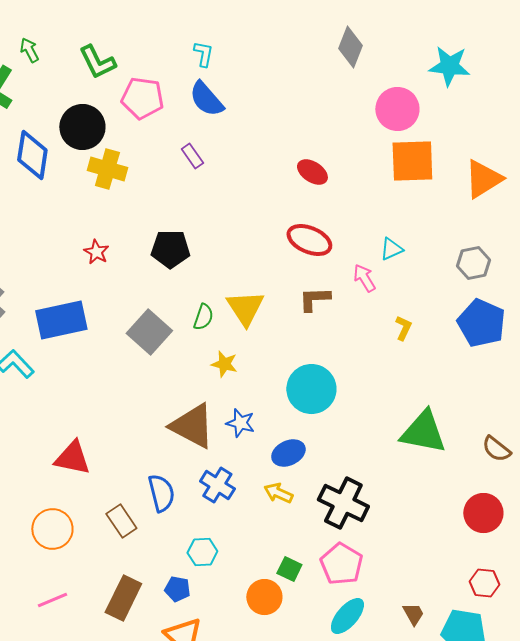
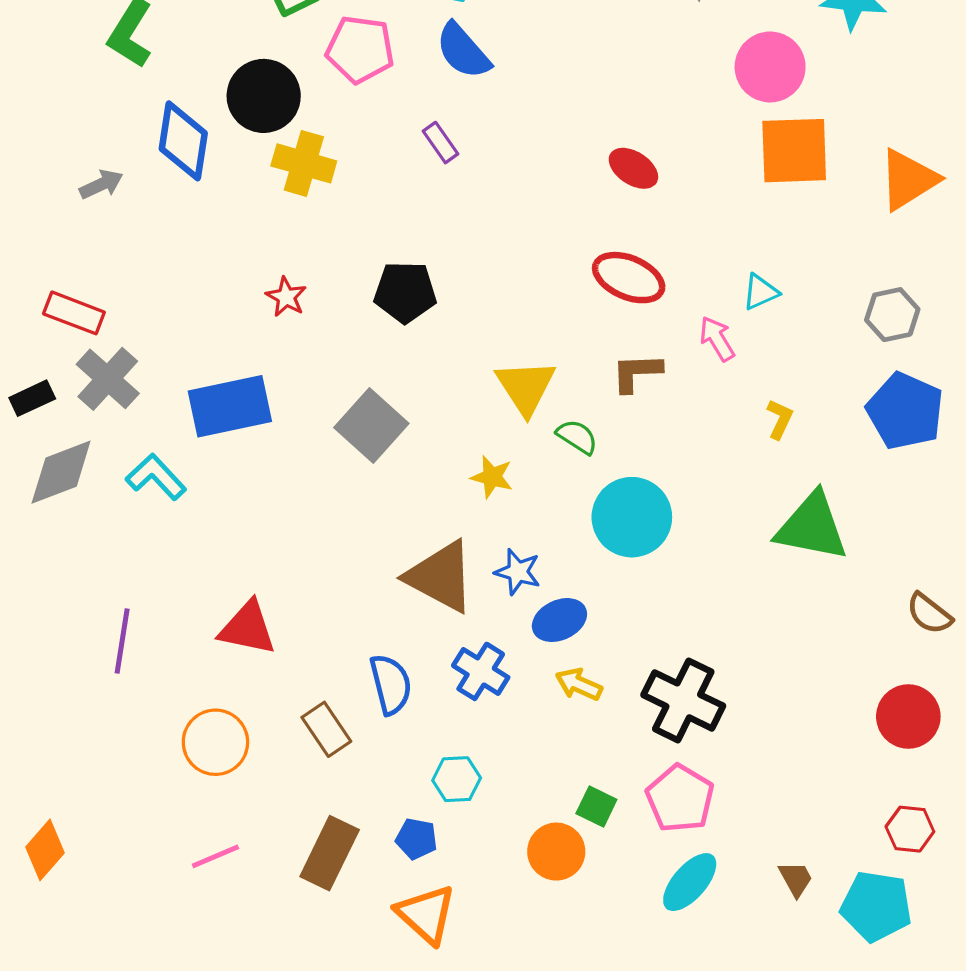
green semicircle: (203, 317) -> (577, 437), moved, turned -76
green triangle: (423, 432) -> (812, 527), moved
blue ellipse: (288, 453) -> (559, 620), moved

